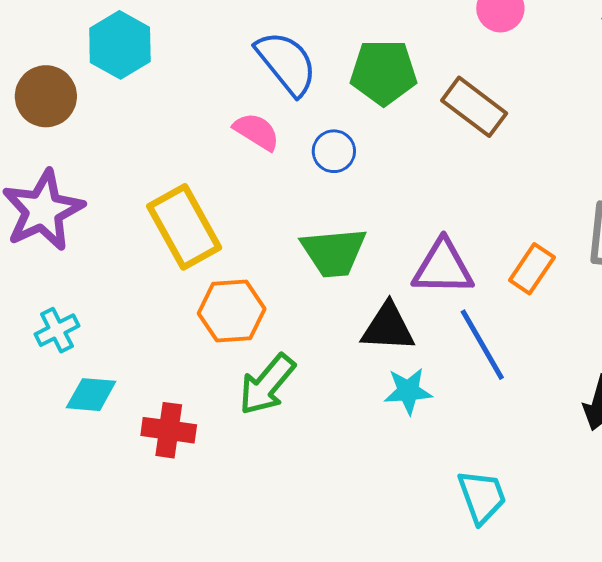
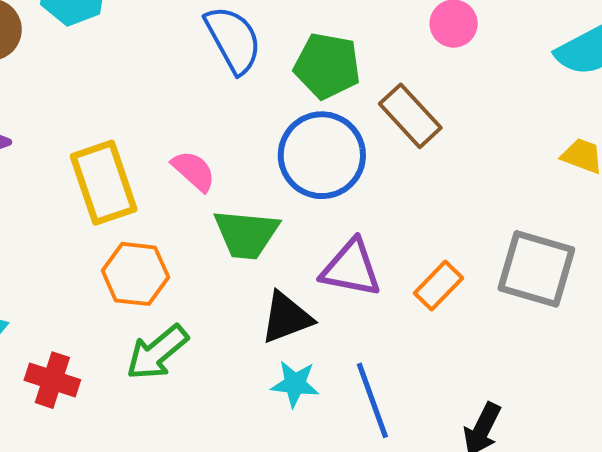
pink semicircle: (257, 132) -> (194, 171), moved
blue circle: (334, 151) -> (322, 155), moved, size x2.0
black triangle: (388, 327) -> (286, 318), turned -34
blue line: (482, 345) -> (372, 400), moved

